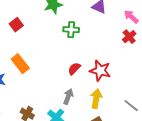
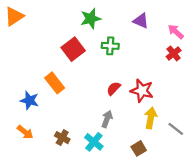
red square: (16, 25) -> (73, 49), moved, size x1.5
yellow arrow: (96, 99) -> (151, 118), moved

